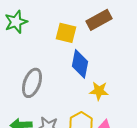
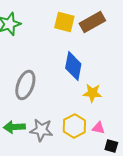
yellow square: (66, 33) -> (64, 22), moved

